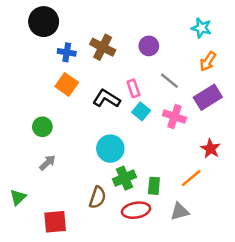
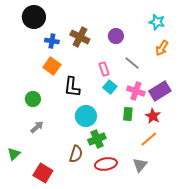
purple rectangle: (208, 97) -> (160, 91), moved
black L-shape: (106, 99) -> (72, 87), moved, turned -115
red star: (210, 149) -> (153, 116), moved
green rectangle: (154, 186) -> (128, 114), moved
gray triangle: (180, 211) -> (140, 165), turned -35
red square: (55, 222) -> (43, 173), turned 36

